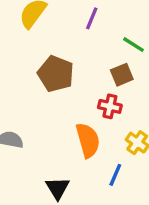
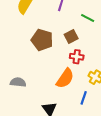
brown square: (122, 75) -> (71, 37), moved
orange semicircle: (88, 140) -> (65, 78), turned 55

